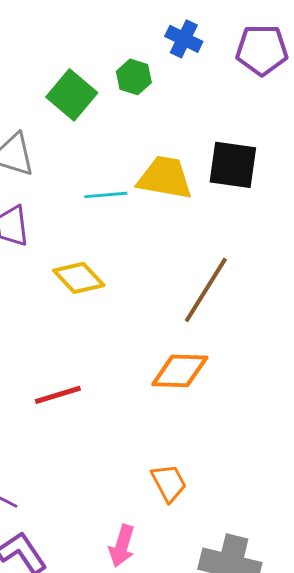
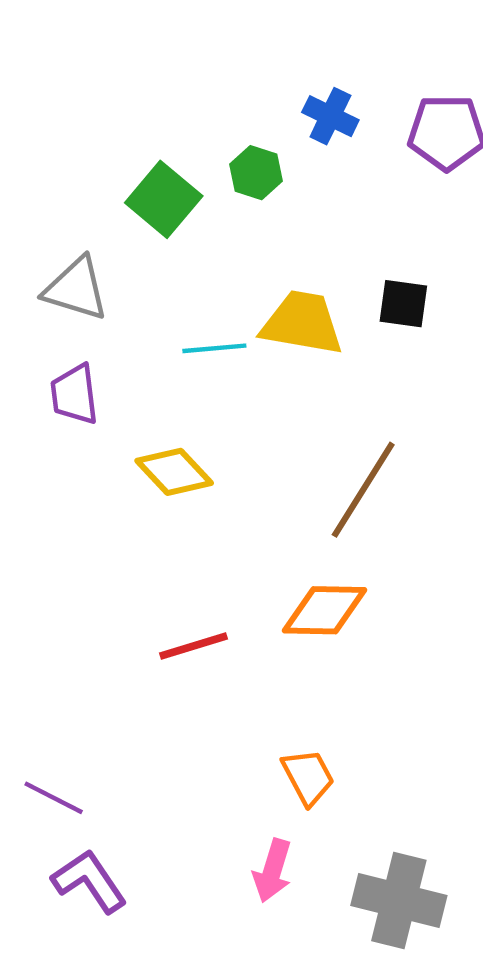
black square: (233, 165) -> (403, 304), size x0.7
red line: (58, 395) -> (193, 646), moved
pink arrow: (122, 546) -> (272, 871), moved

